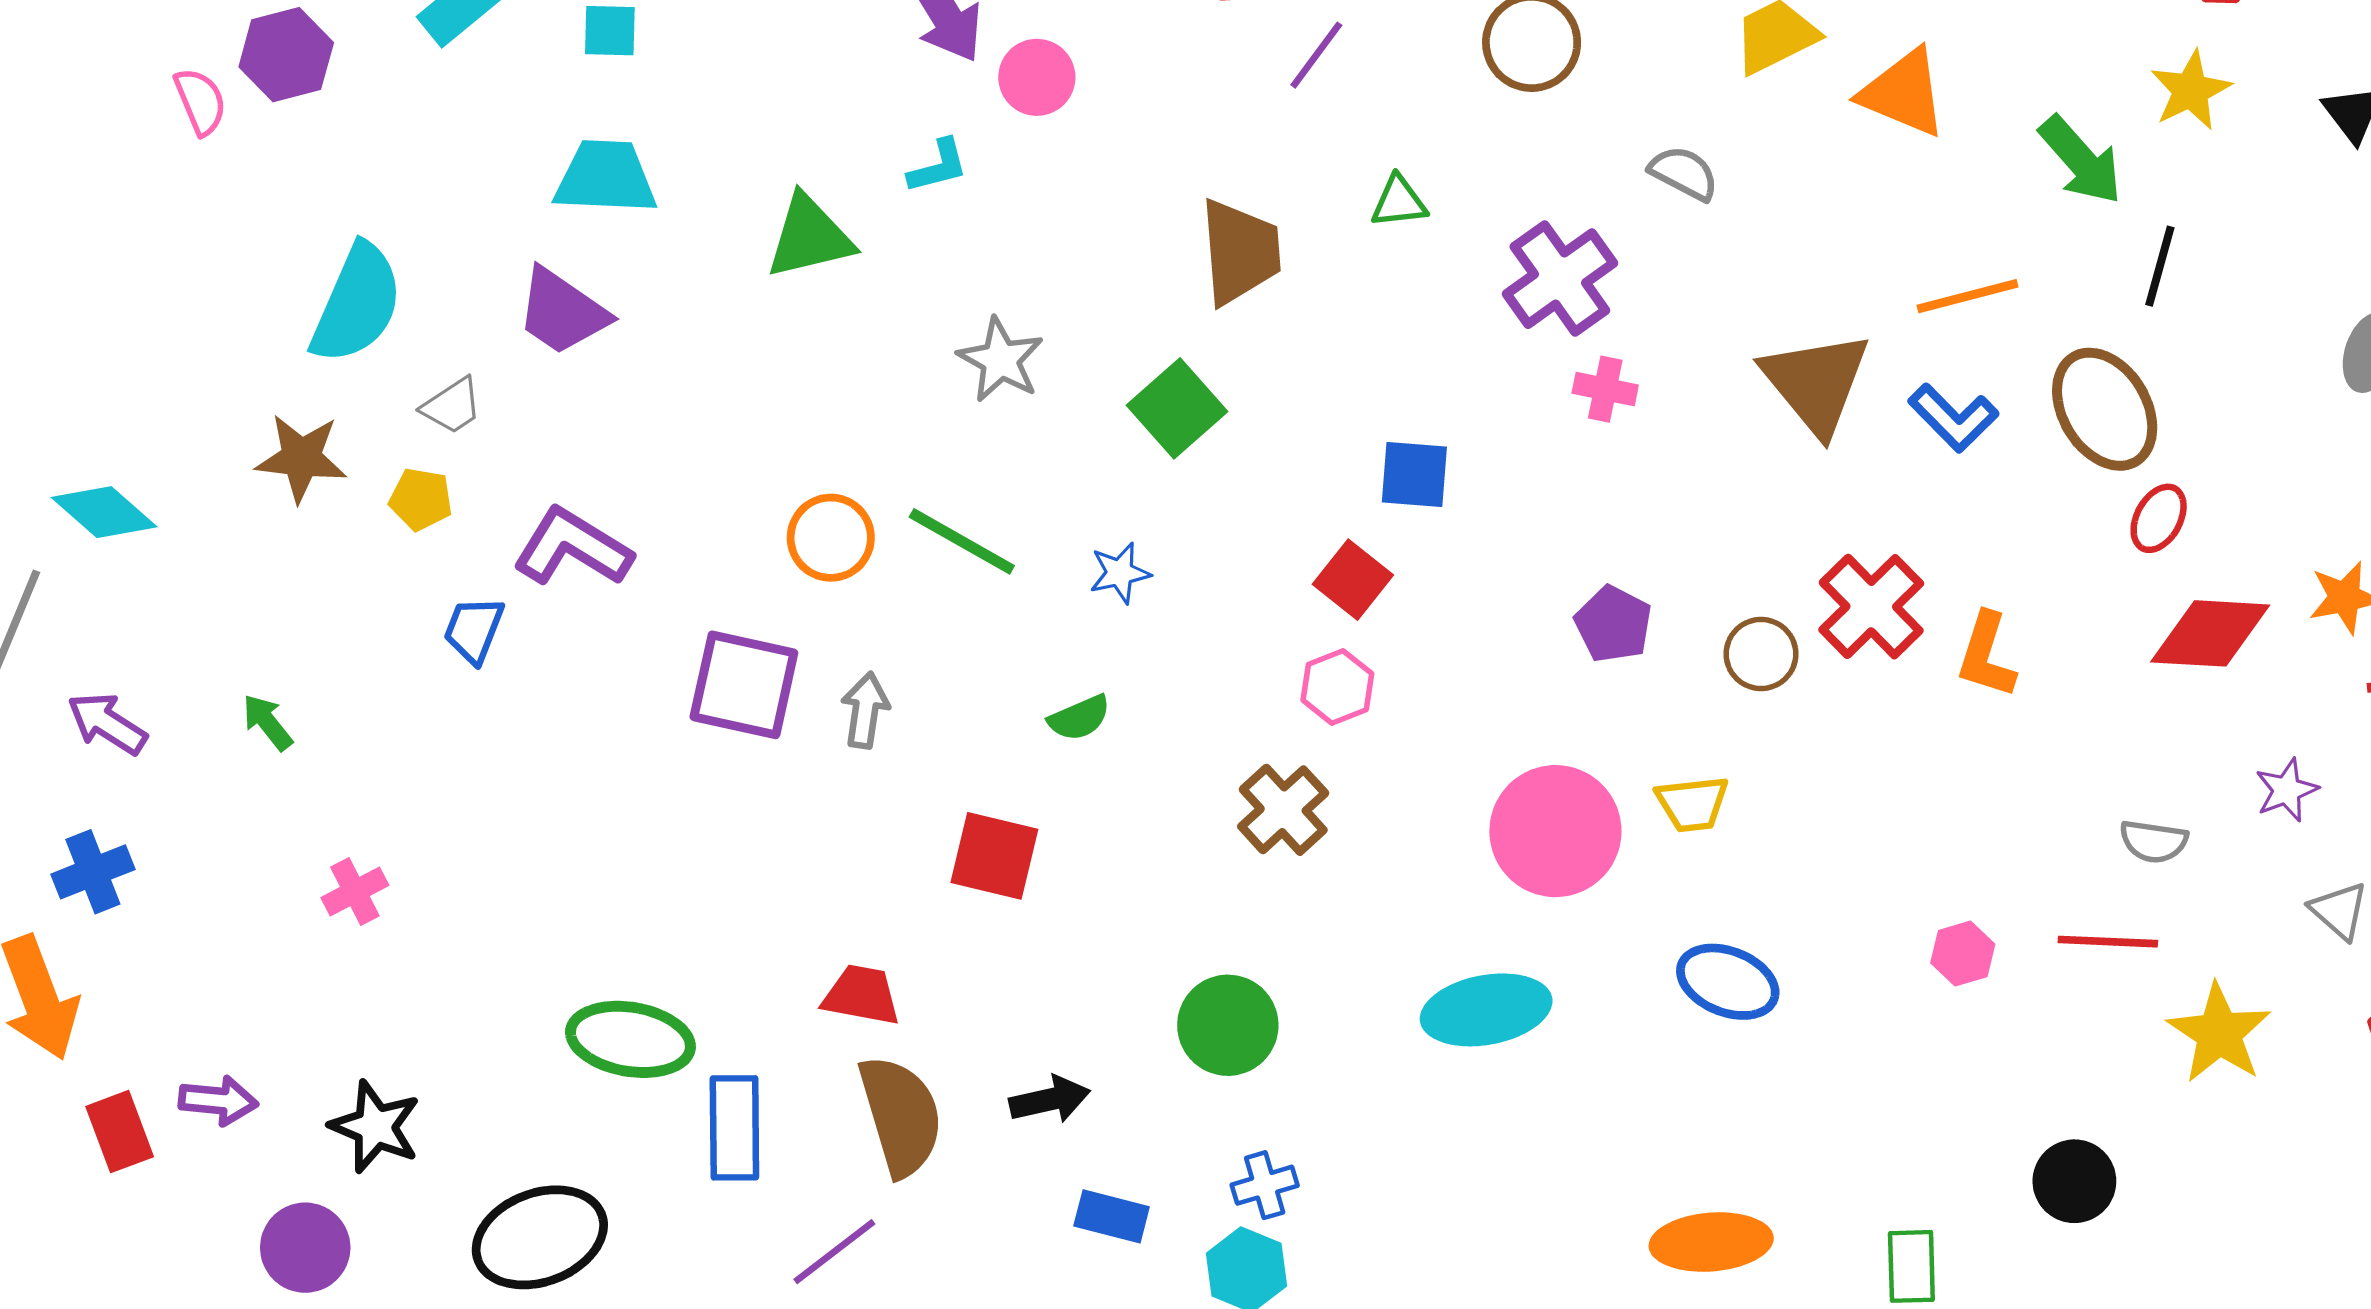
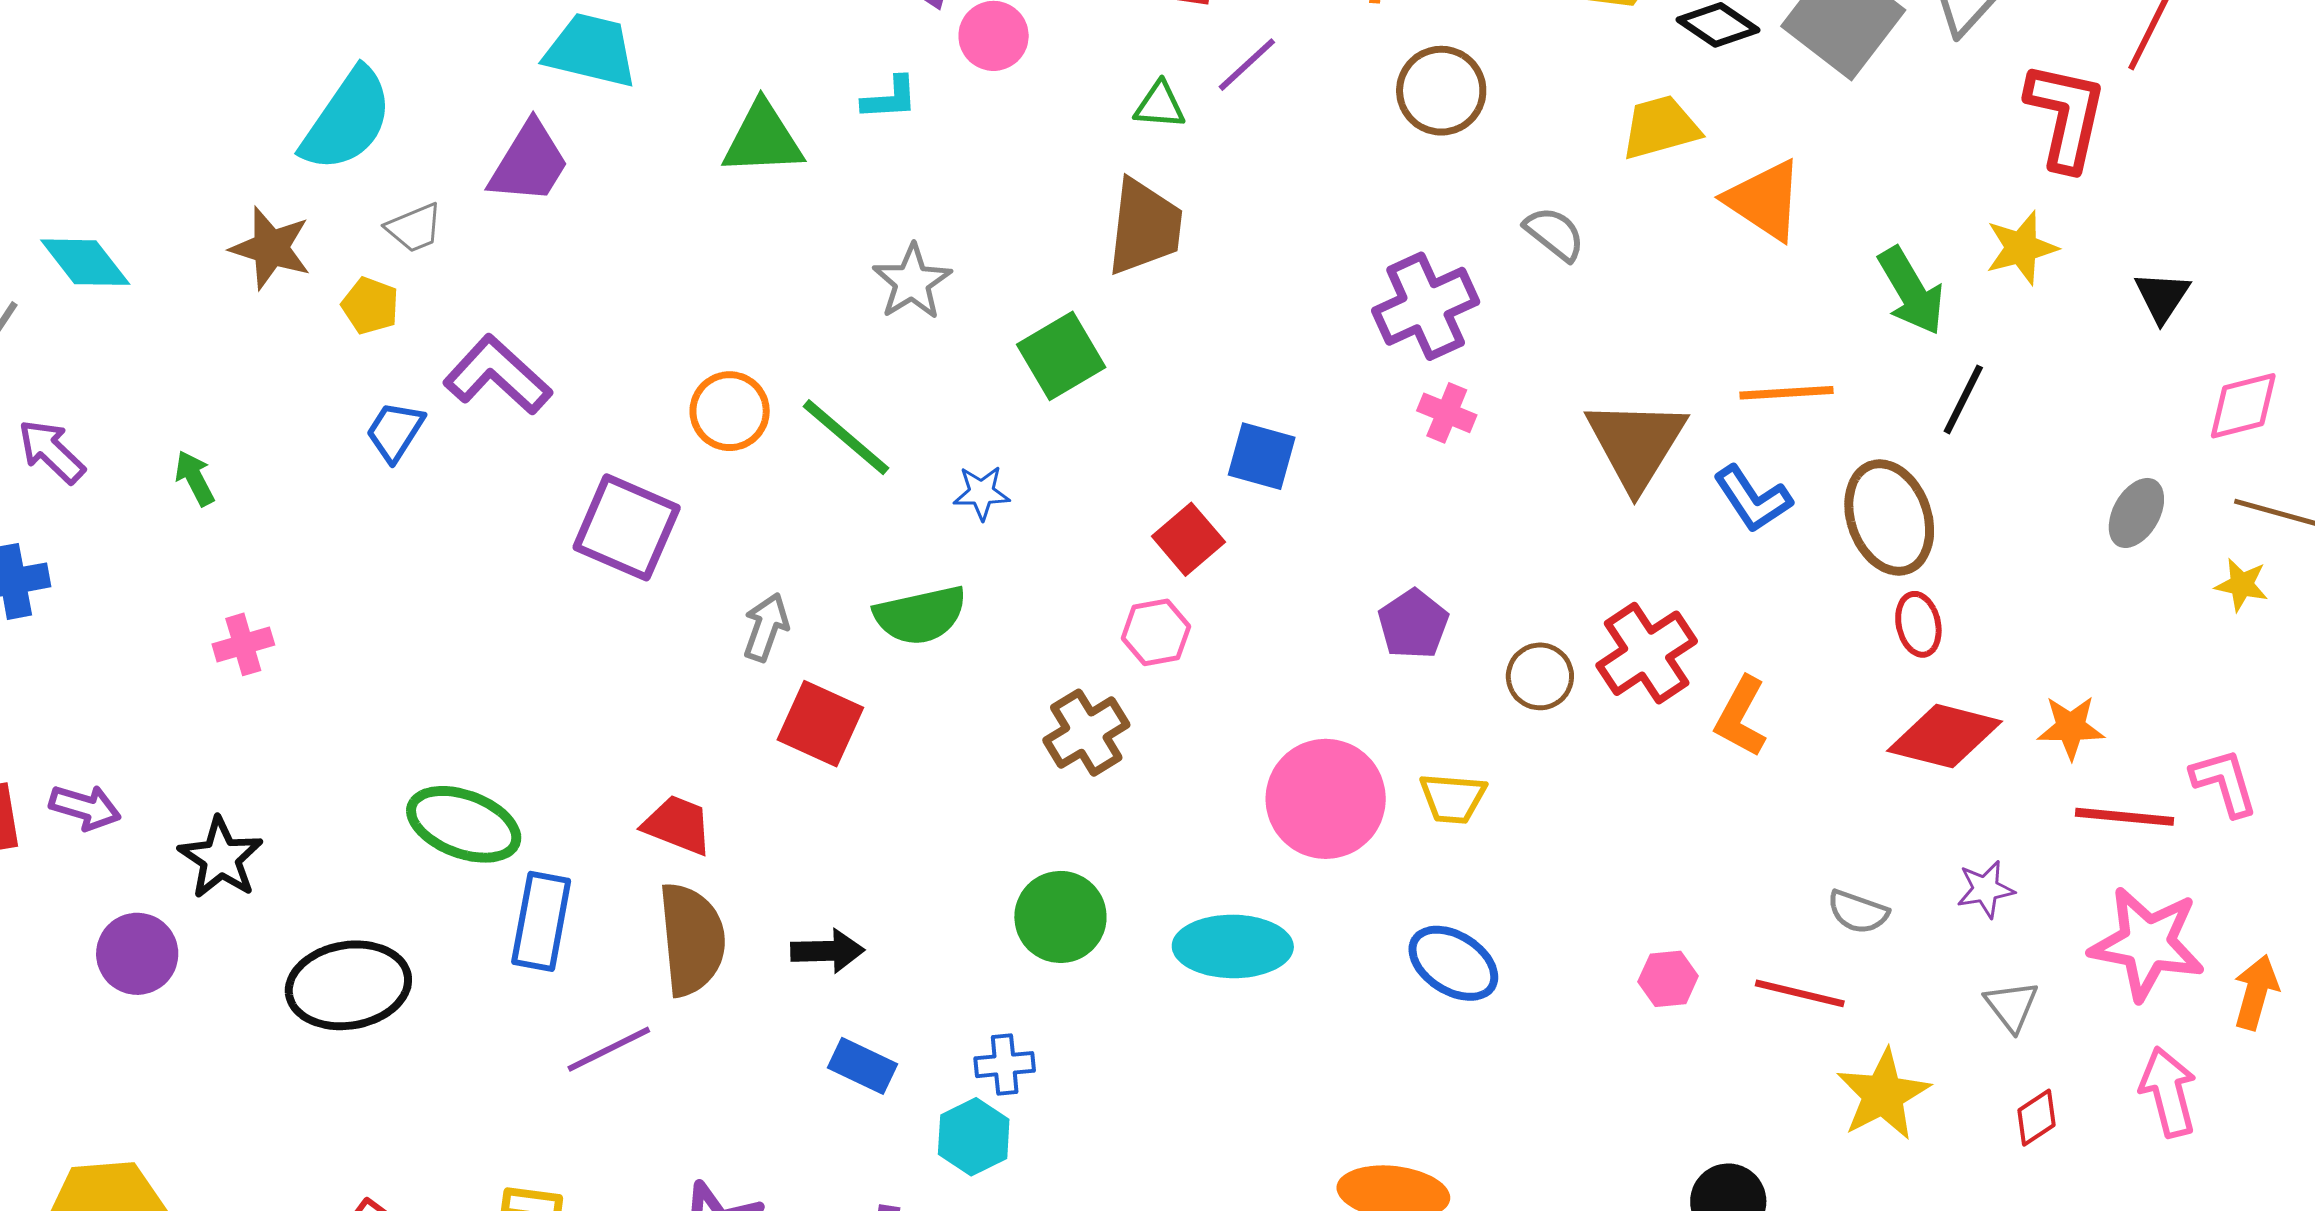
green triangle: (1399, 202) -> (1160, 105), moved
purple trapezoid: (562, 312) -> (529, 163), turned -104
red ellipse: (2159, 518) -> (1918, 624), turned -52
gray arrow: (865, 710) -> (766, 627), moved
green semicircle: (1079, 718) -> (920, 615), size x1.6
green circle: (1228, 1025) -> (1060, 917), moved

